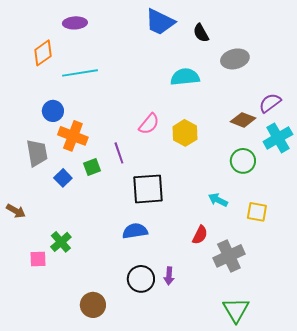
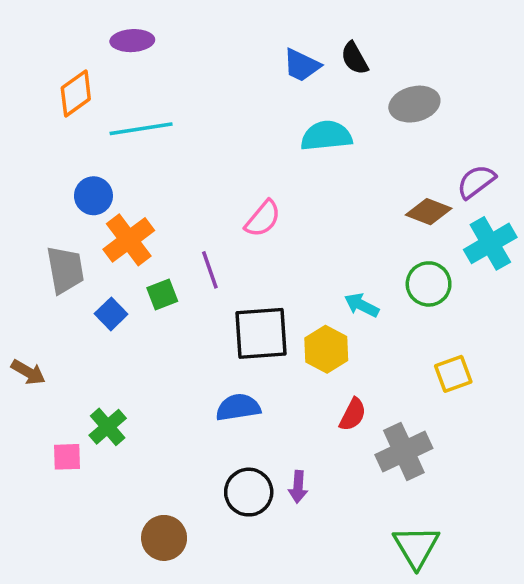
blue trapezoid: (160, 22) -> (302, 65), moved, size x0.7
yellow hexagon: (185, 133) -> (326, 349), moved
orange cross: (73, 136) -> (129, 240), turned 32
cyan arrow: (218, 200) -> (362, 305), moved
yellow square: (257, 212) -> (453, 374), turned -30

